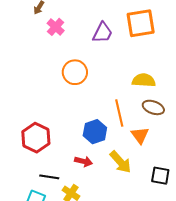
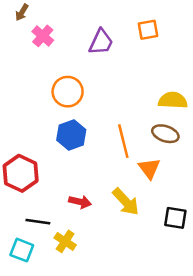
orange square: (141, 23) -> (148, 30), size x0.6
yellow semicircle: (144, 80) -> (173, 100), moved
blue hexagon: (95, 132) -> (71, 135), moved

